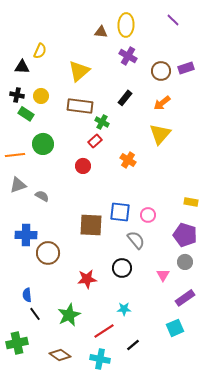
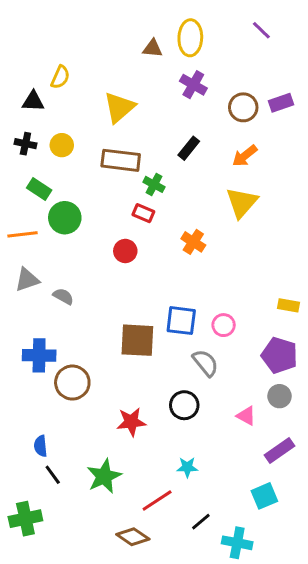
green rectangle: (26, 114) -> (39, 189), moved
red rectangle: (95, 141) -> (143, 213), turned 64
pink triangle: (163, 275) -> (246, 416), turned -32
brown diamond: (60, 355) -> (133, 537), moved
cyan cross: (100, 359) -> (237, 543), moved

